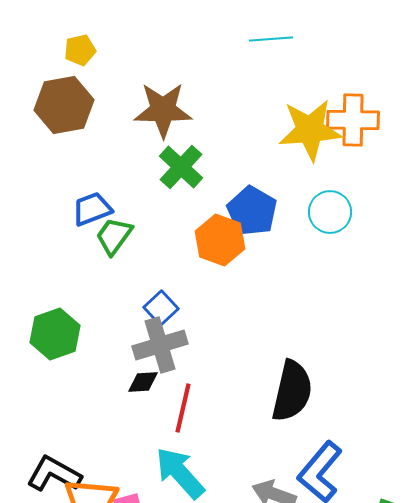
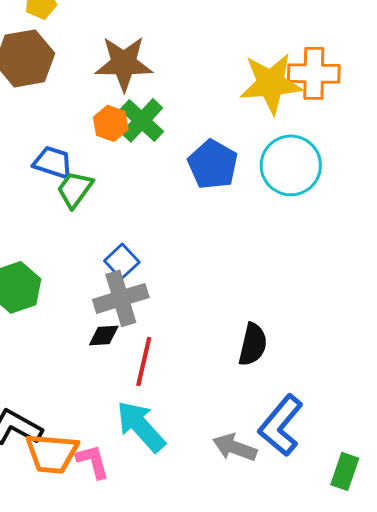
blue trapezoid: (92, 209) -> (53, 162), turned 39
cyan circle: (330, 212) -> (291, 165), size x1.4
orange hexagon: (220, 240) -> (111, 123), moved, size x0.7
black semicircle: (292, 391) -> (253, 344), size x0.7

